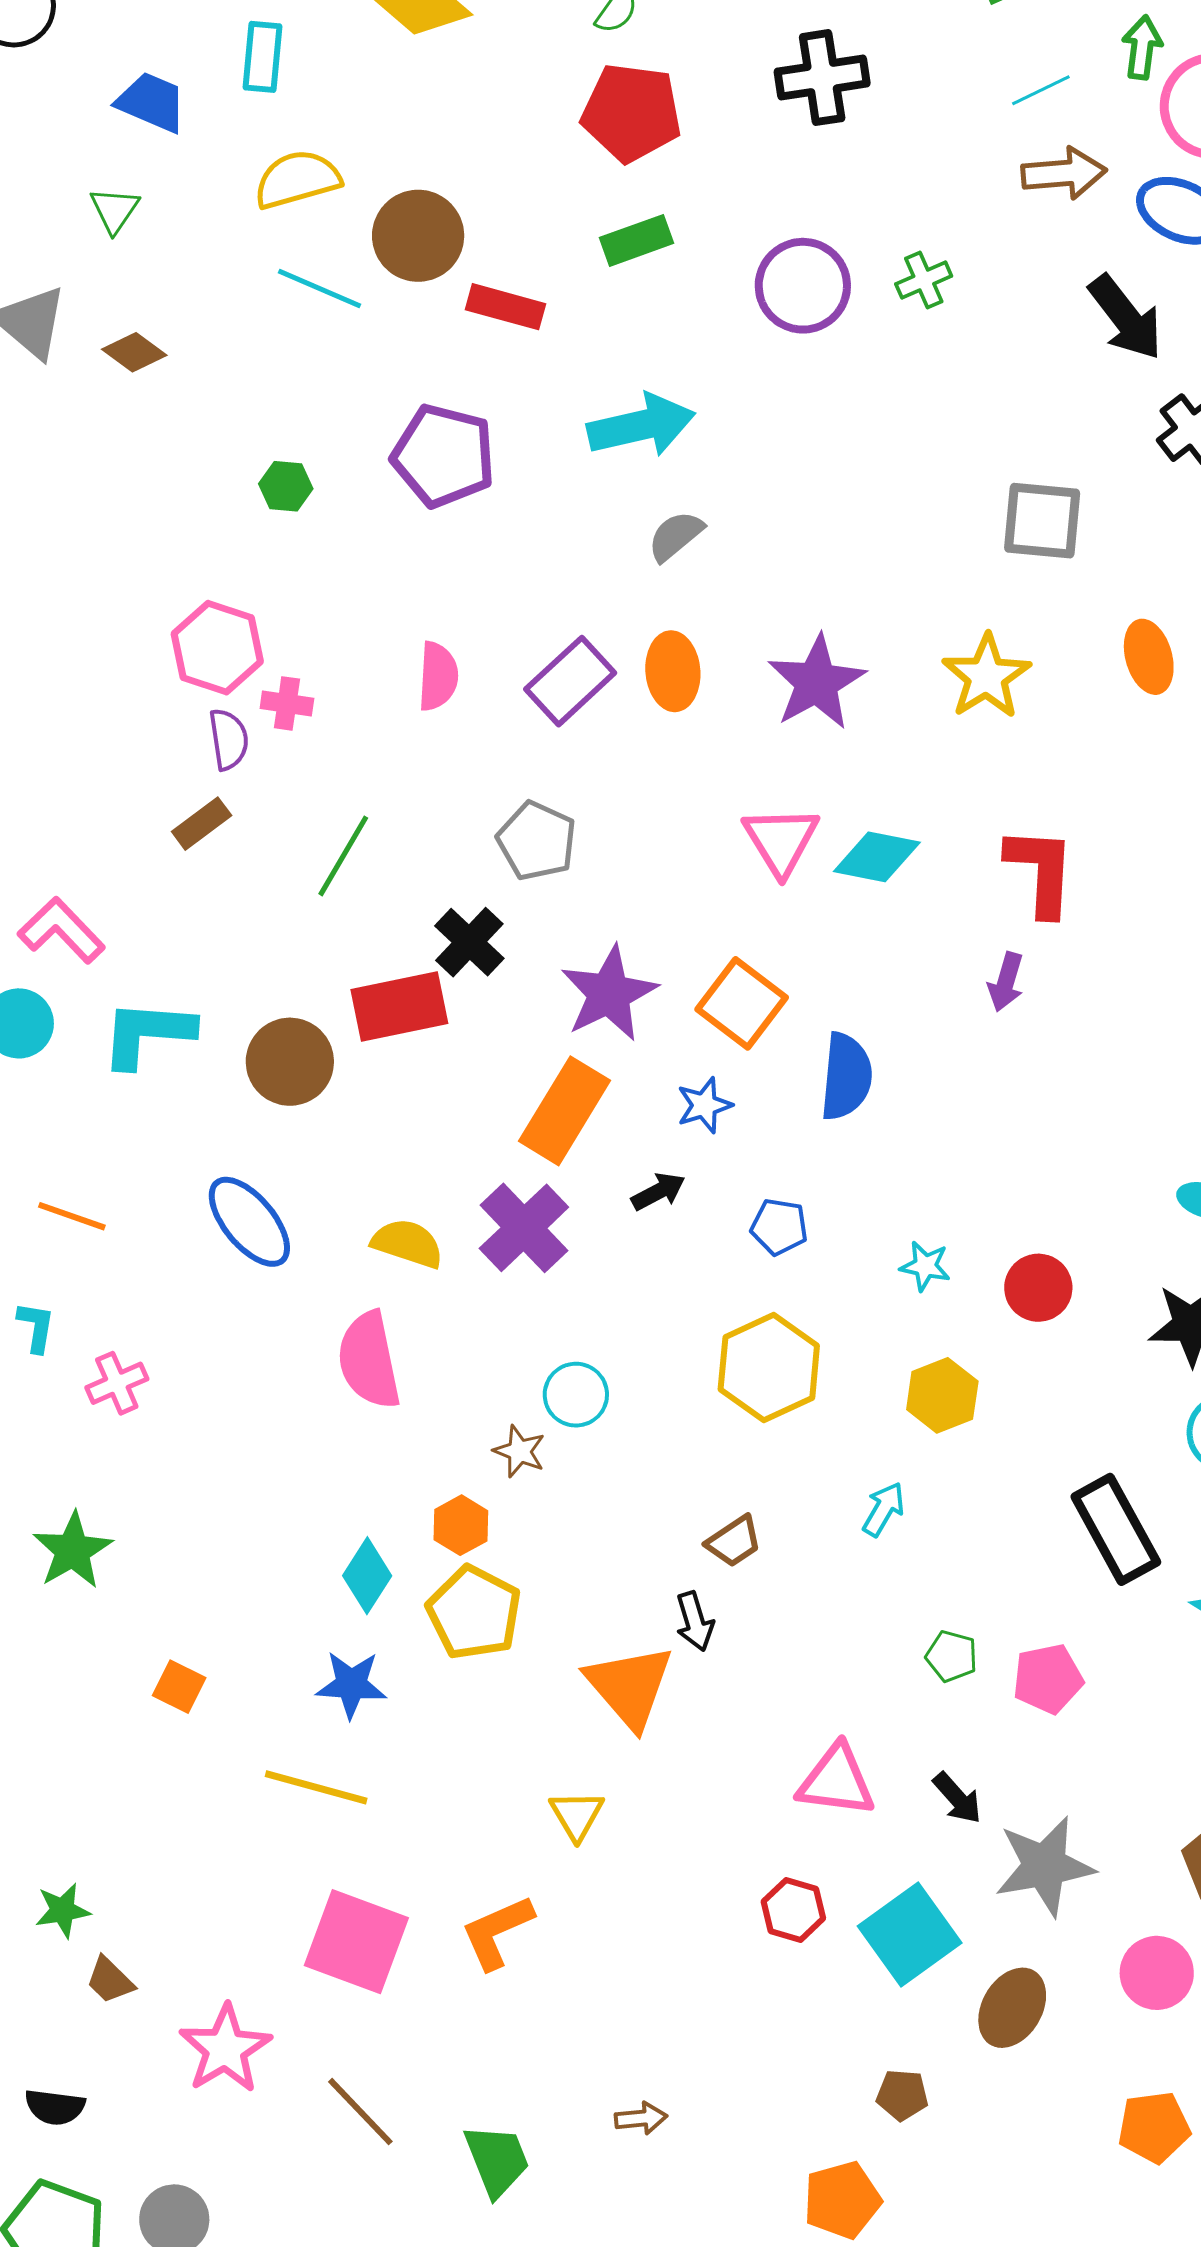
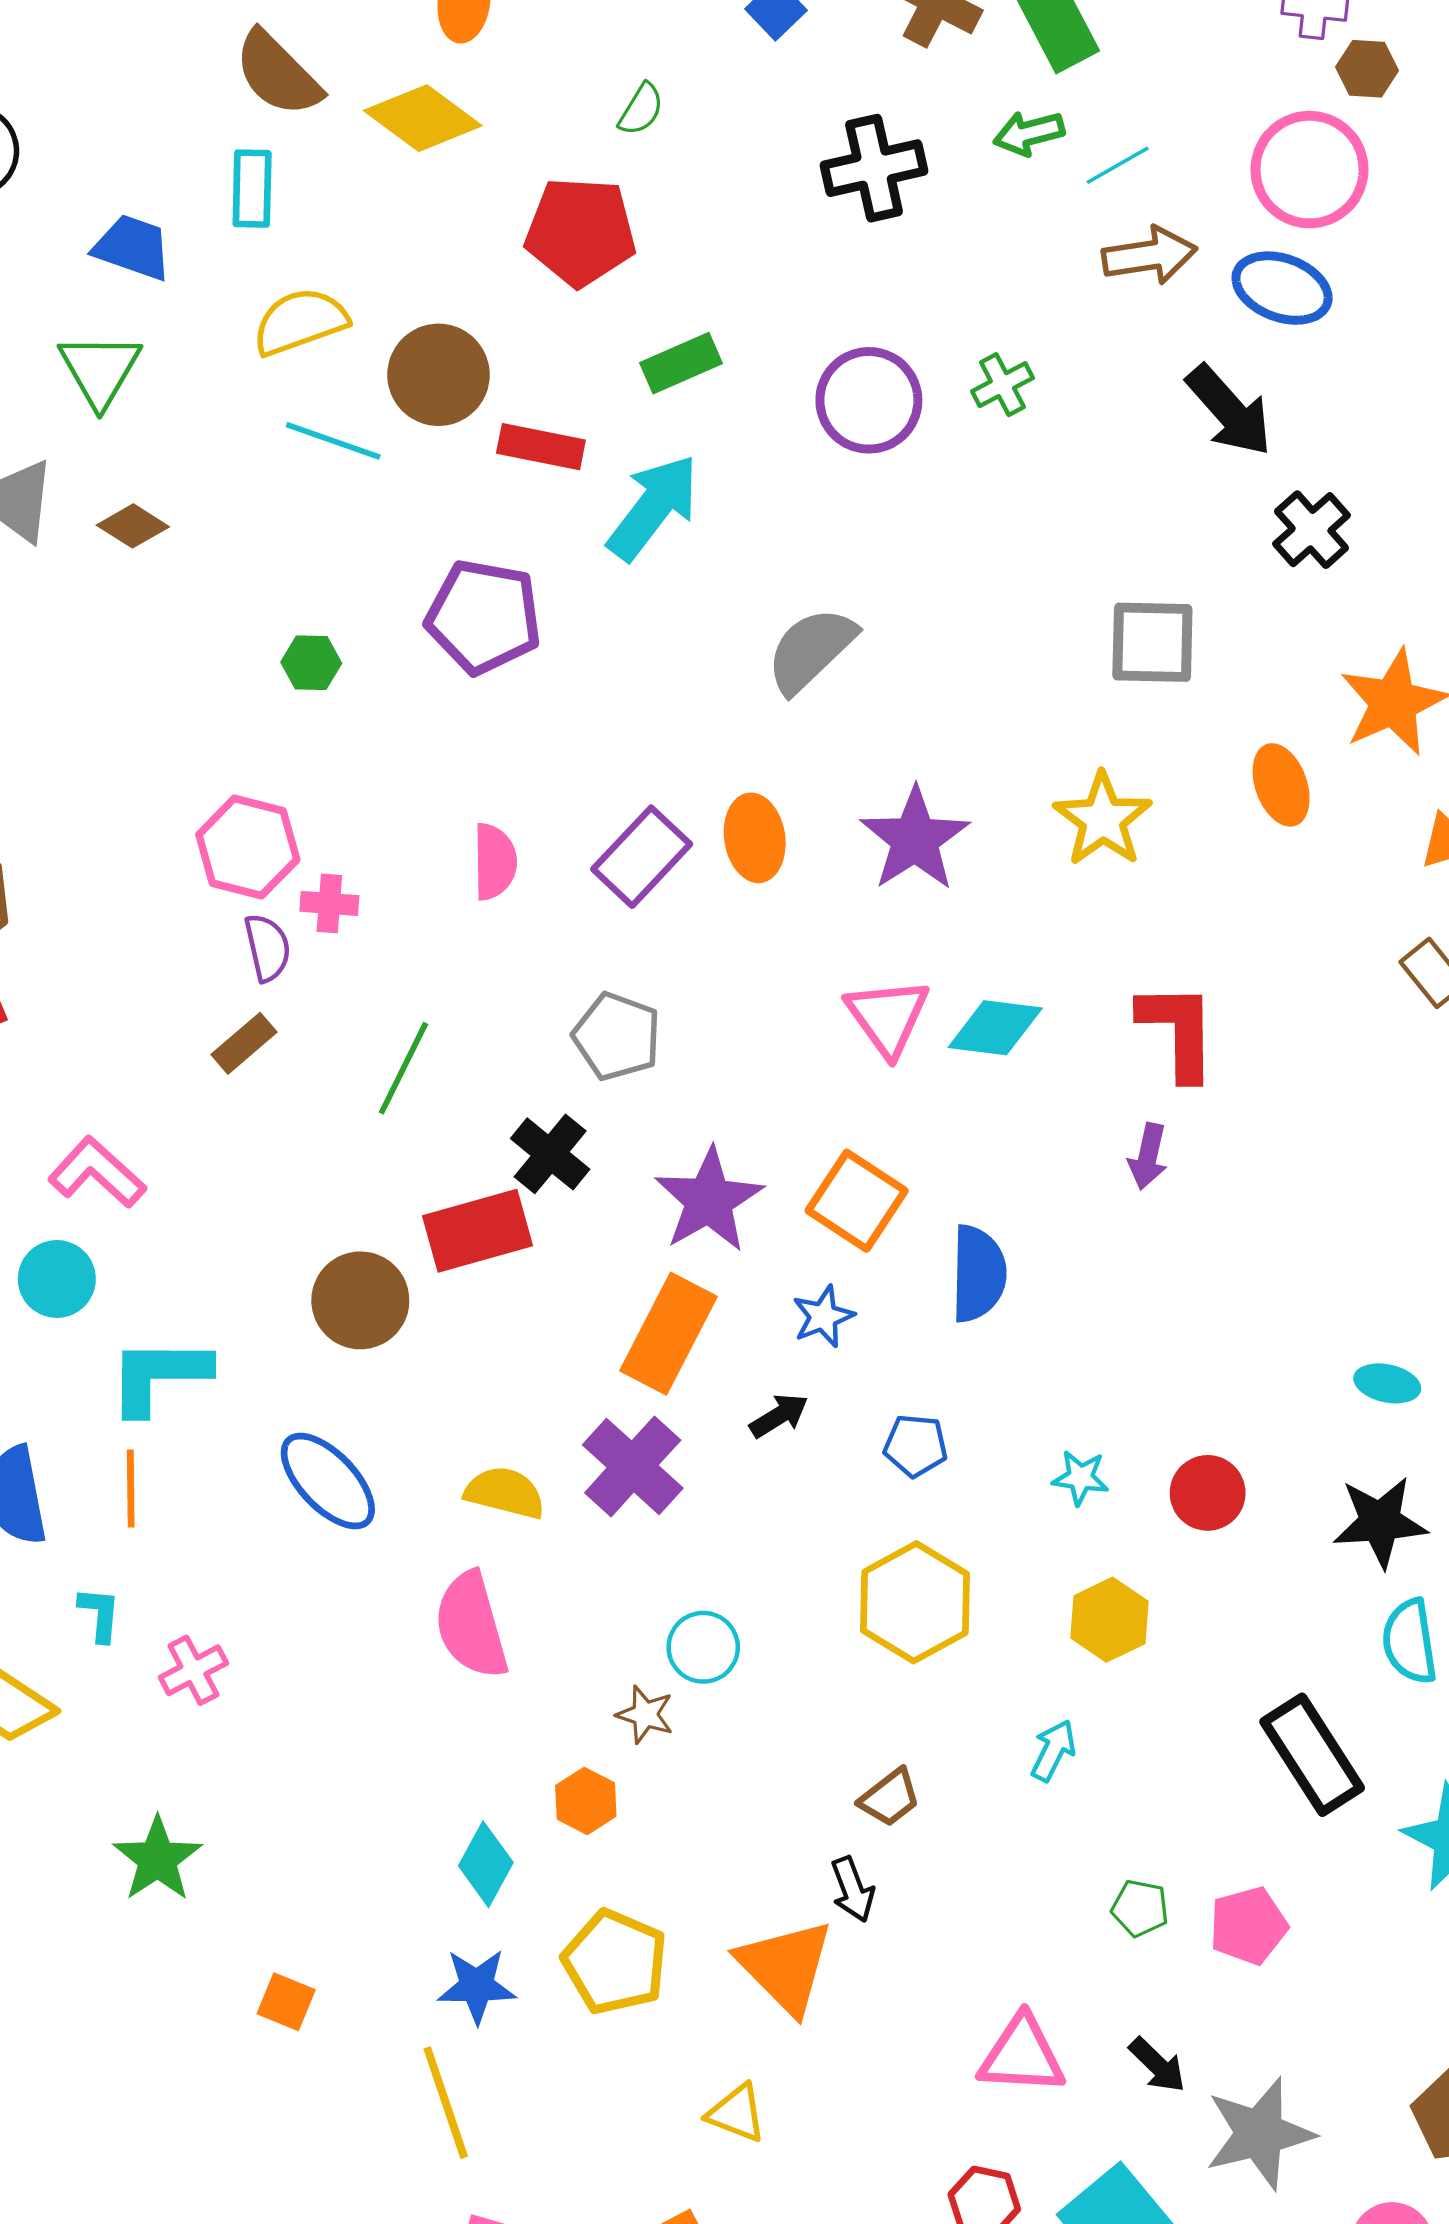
green arrow: (1142, 47) -> (1029, 133), moved, turned -108
red pentagon: (632, 113) -> (581, 232), moved
green triangle: (115, 210) -> (100, 370), size x1.5
cyan arrow: (641, 425) -> (653, 507), moved, turned -36
gray semicircle: (676, 536) -> (811, 650), moved, size x1.5
cyan L-shape: (147, 1033) -> (159, 1376), moved
orange line: (72, 1216) -> (131, 1489), turned 74
yellow pentagon: (474, 1613) -> (615, 1962), moved
yellow line: (316, 1787) -> (446, 2103), turned 60
yellow triangle: (577, 1815) -> (737, 2113), turned -34

